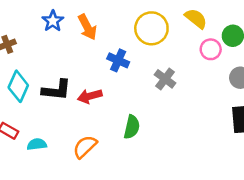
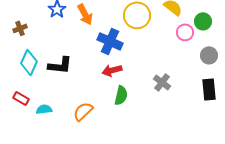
blue cross: (118, 60) -> (110, 41), size x1.4
gray cross: (165, 79) -> (162, 82), moved
red arrow: (90, 96) -> (112, 70), moved

